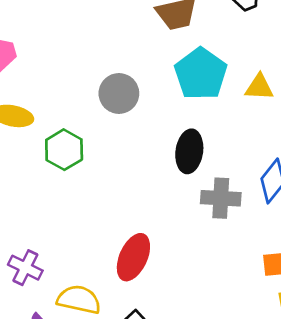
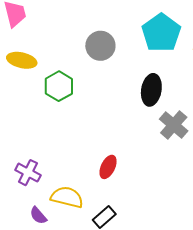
gray cross: (221, 198) -> (174, 125), turned 36
red ellipse: (133, 257) -> (108, 167), size x0.7

